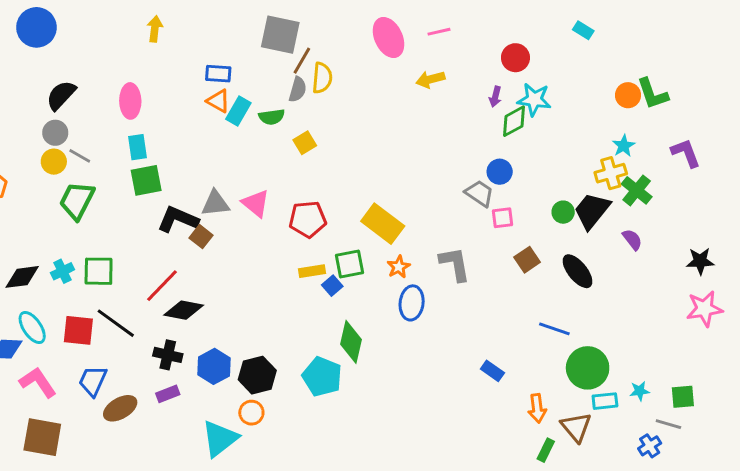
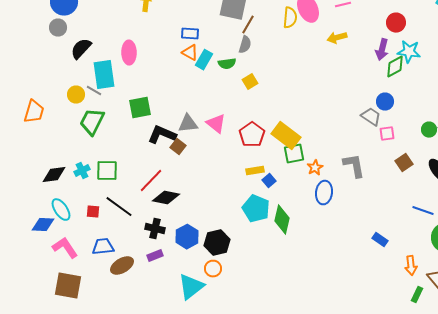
yellow semicircle: (322, 78) -> (290, 18), moved
purple arrow: (495, 97) -> (382, 50), size x1.5
gray circle: (55, 133) -> (58, 28), moved
cyan rectangle: (137, 147) -> (104, 75), moved, size x1.6
red pentagon: (308, 219) -> (252, 135), turned -30
yellow rectangle: (383, 224) -> (286, 136), moved
green square: (350, 264) -> (294, 154), moved
red square: (78, 330) -> (93, 212), size x0.6
cyan pentagon: (322, 377) -> (256, 209), moved
blue trapezoid: (93, 381) -> (103, 247), turned 60

